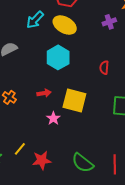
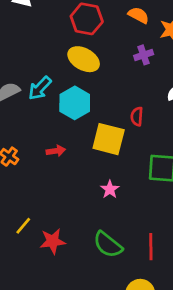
cyan arrow: (35, 20) -> (40, 88), moved
yellow square: (74, 101) -> (109, 139), moved
pink star: (53, 118) -> (110, 189), moved

